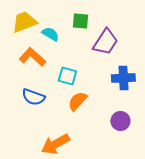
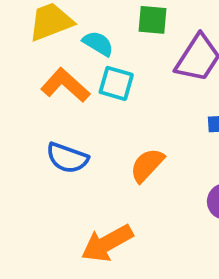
cyan square: (67, 76) -> (116, 83), moved

